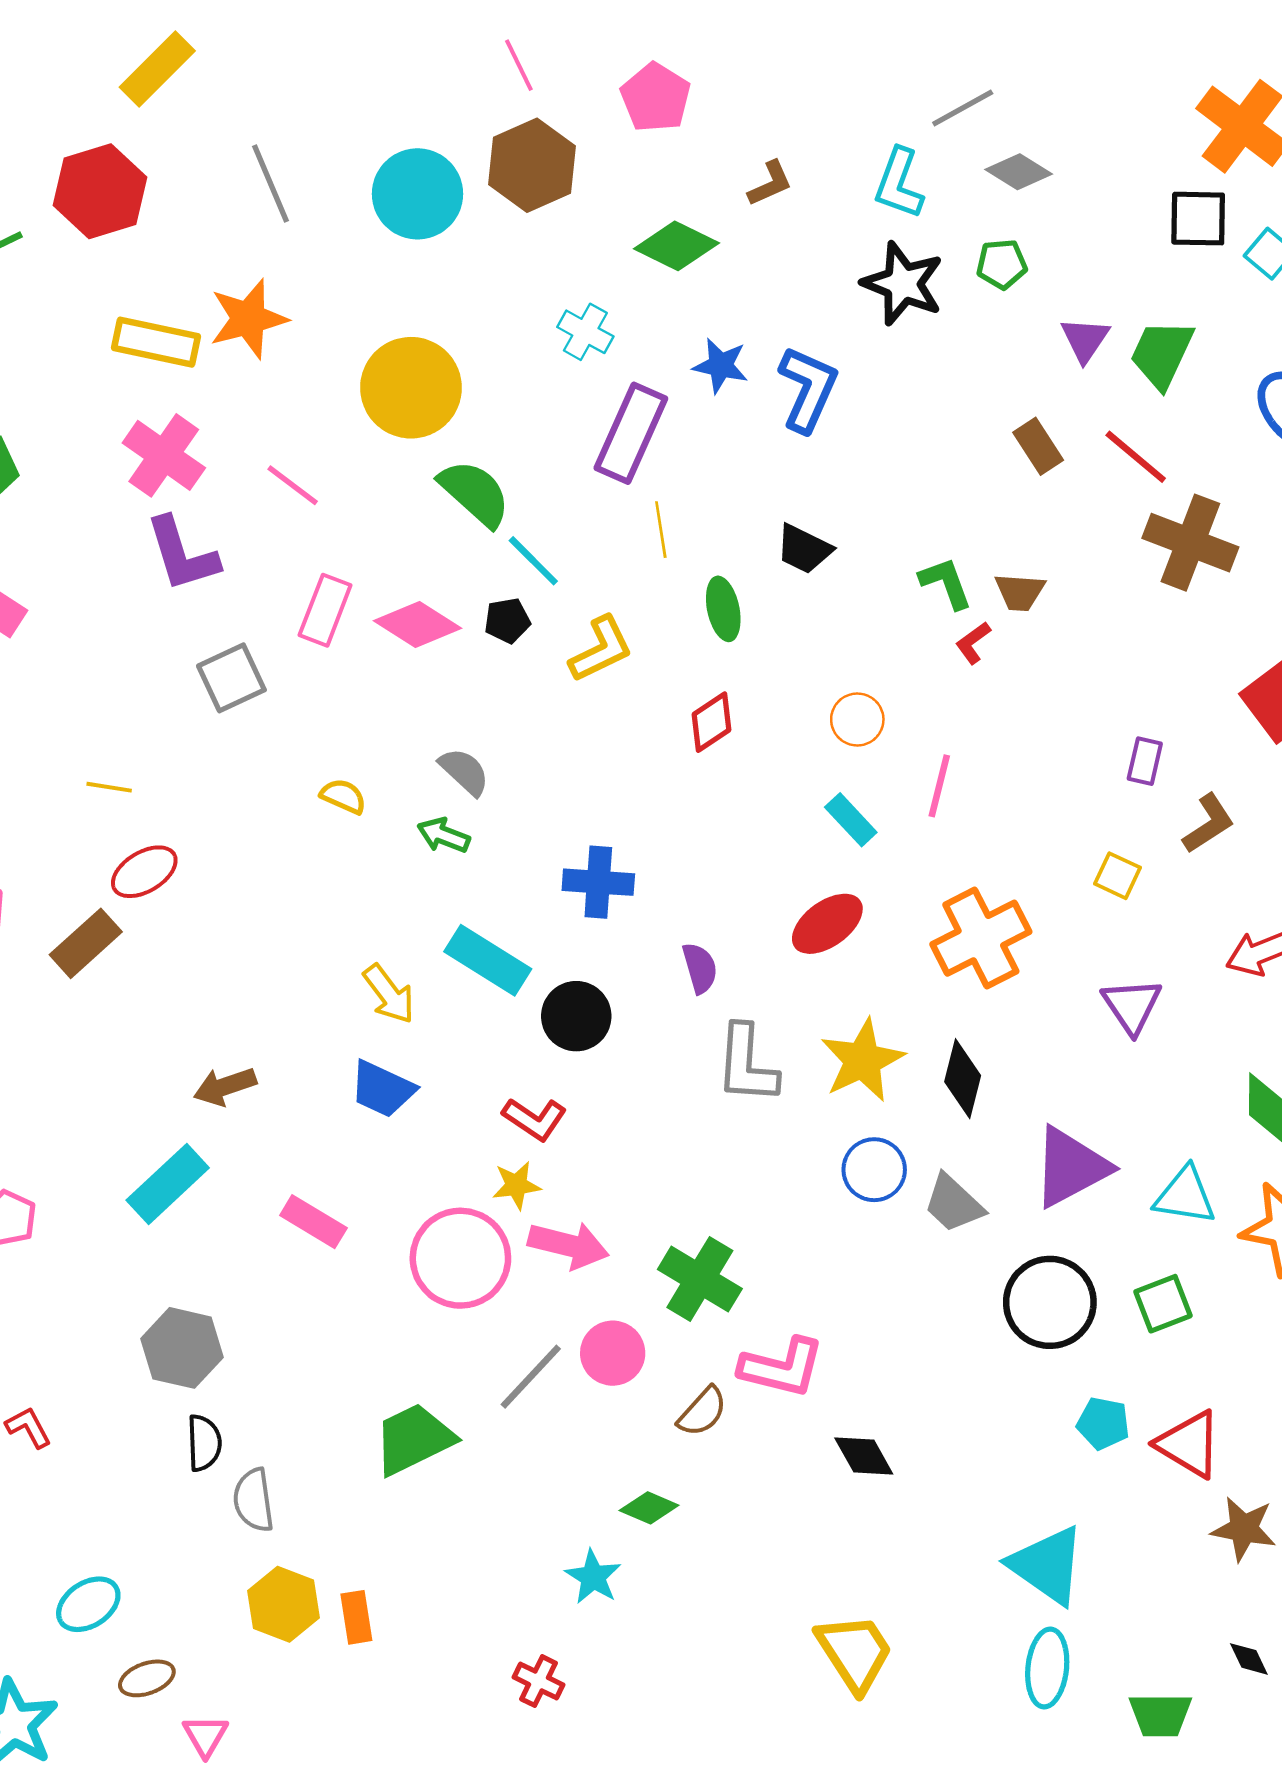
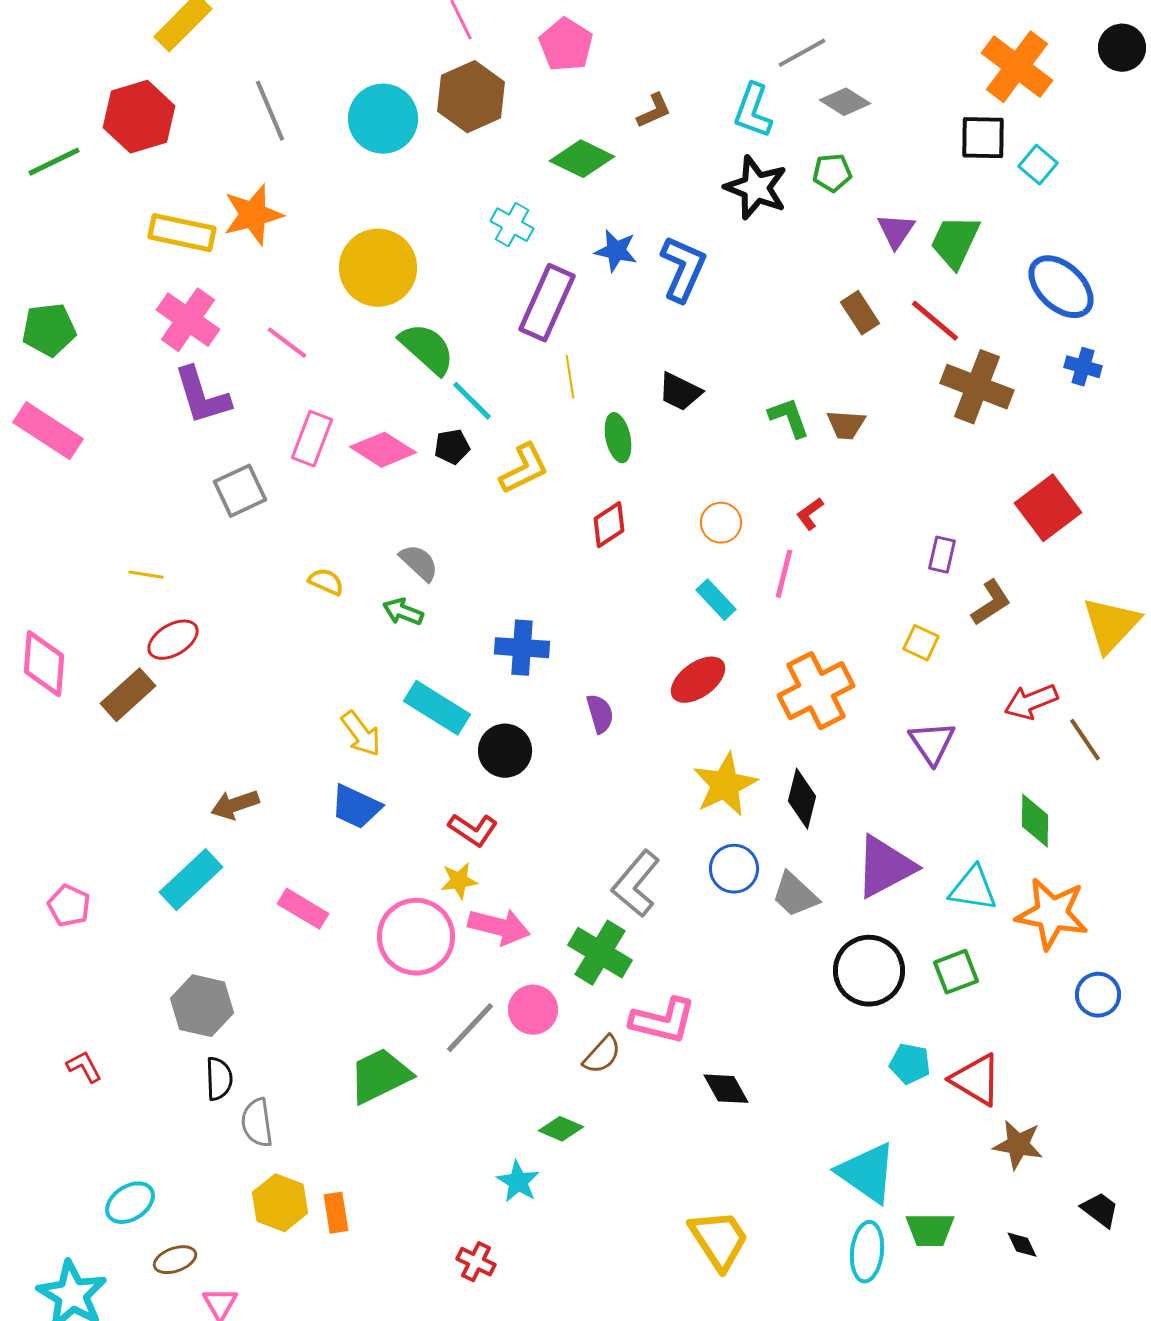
red L-shape: (973, 643) -> (810, 514), moved
gray L-shape: (747, 1064) -> (636, 884), moved, turned 36
green trapezoid: (1160, 1715) -> (930, 1230), moved

